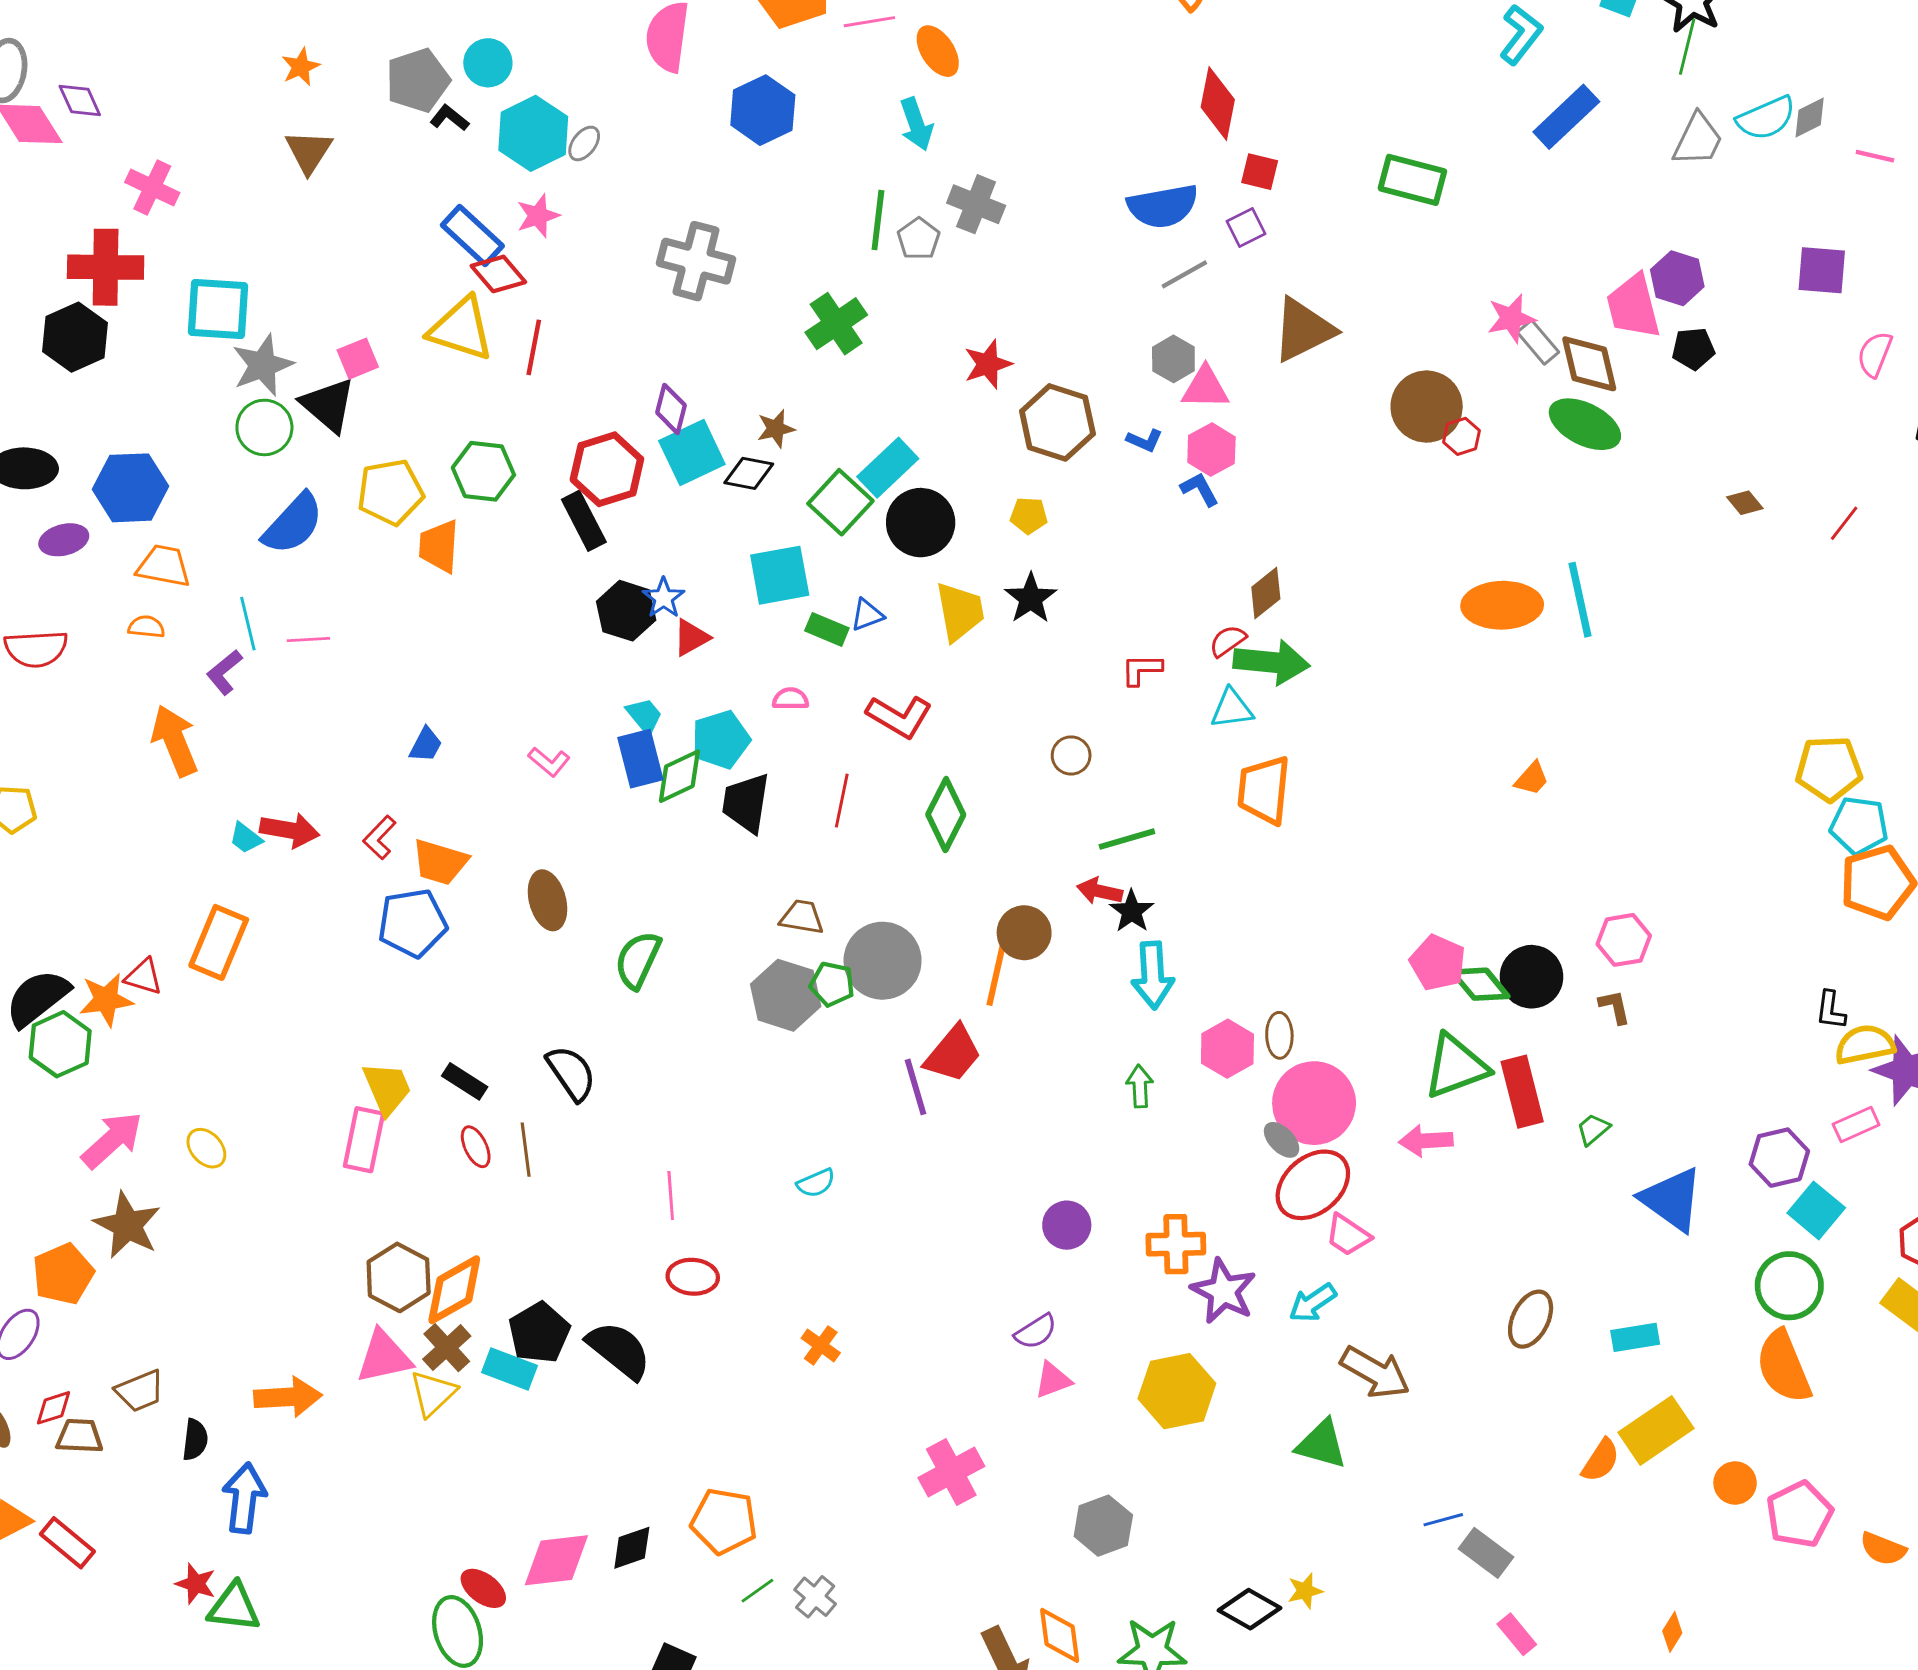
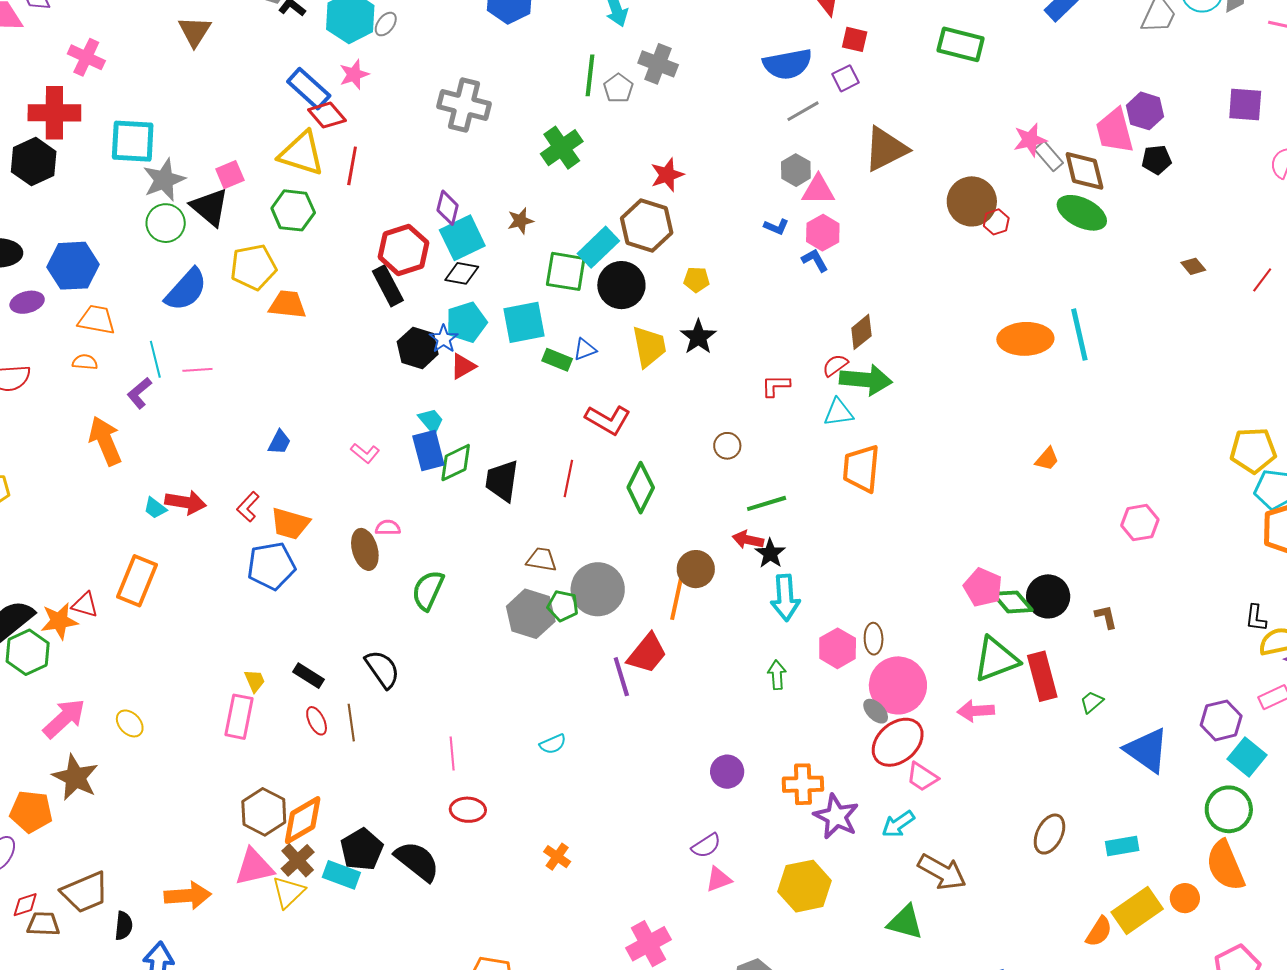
brown hexagon: (1057, 422) -> (647, 226), moved
green hexagon: (483, 471) -> (293, 210), moved
black diamond: (749, 473) -> (462, 273), moved
green square: (840, 502) -> (566, 271), turned -33
orange trapezoid: (439, 546) -> (287, 304), turned 93
pink semicircle: (790, 699) -> (388, 528), moved
cyan pentagon: (721, 740) -> (466, 322), moved
pink hexagon: (1624, 940) -> (1140, 523), moved
yellow trapezoid: (387, 1088) -> (255, 681), size x0.6
orange pentagon: (63, 1274) -> (31, 812), turned 30
brown trapezoid: (140, 1391) -> (85, 892), size x1.4
orange circle: (1735, 1483) -> (1185, 898), moved

